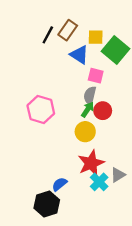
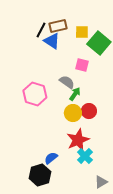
brown rectangle: (68, 30) -> (58, 26), turned 42
blue triangle: (79, 55) -> (52, 41), moved
gray semicircle: (90, 95) -> (67, 82), moved, turned 112
red circle: (103, 111) -> (89, 111), moved
gray triangle: (118, 175) -> (101, 182), moved

